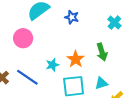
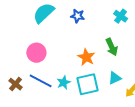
pink circle: (23, 38) -> (36, 53), moved
cyan star: (52, 65) -> (64, 83), moved

